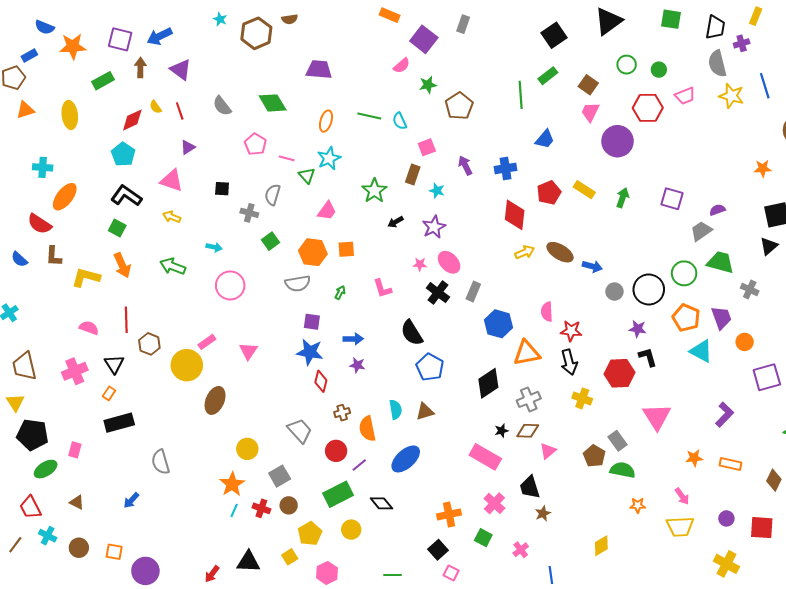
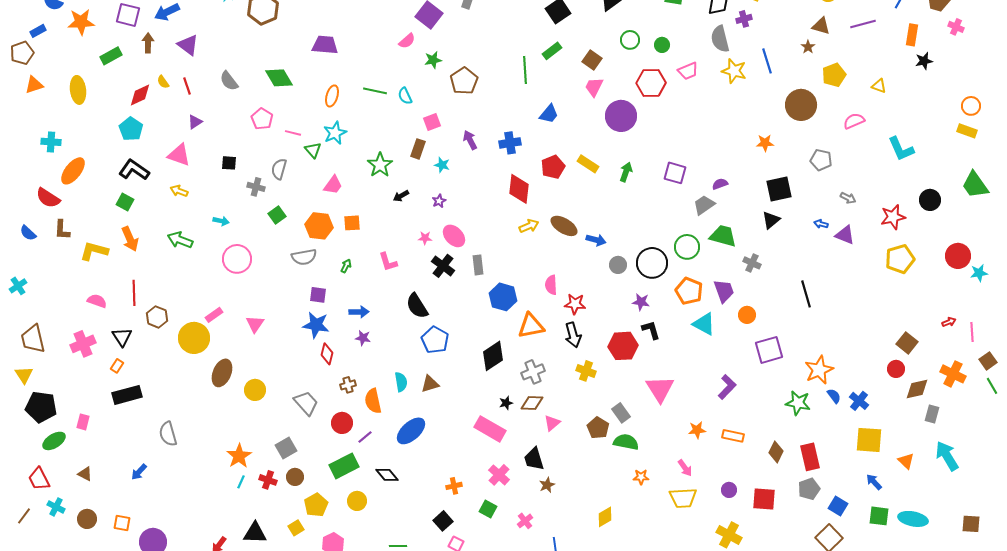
purple star: (434, 227) -> (439, 201), size x0.6
gray rectangle: (473, 292) -> (478, 265), turned -30
yellow circle: (247, 449) -> (255, 390), moved
orange cross: (449, 514) -> (454, 486), size x0.7

